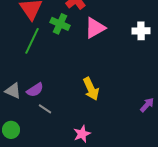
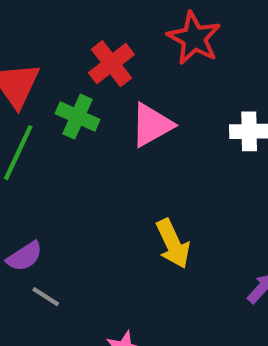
yellow arrow: (91, 89) -> (173, 244), moved

